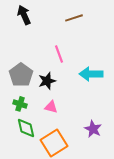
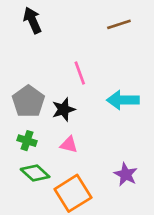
brown line: (74, 18) -> (119, 24), moved
green diamond: (26, 128) -> (35, 173), turned -35

